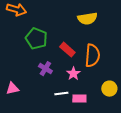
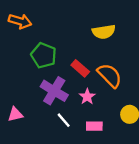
orange semicircle: (92, 56) -> (110, 75), turned -50
purple cross: (45, 69) -> (54, 91), size x1.6
white line: (61, 94) -> (64, 120), moved, turned 56

